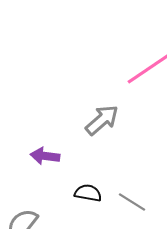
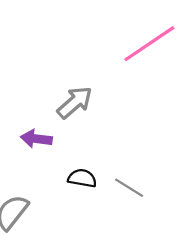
gray arrow: (102, 120) -> (75, 102), moved

